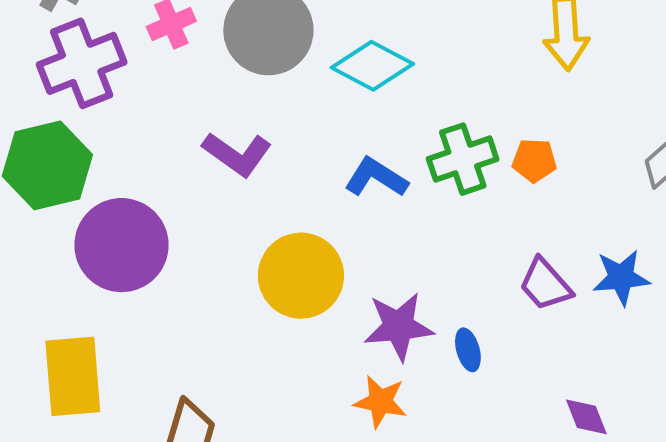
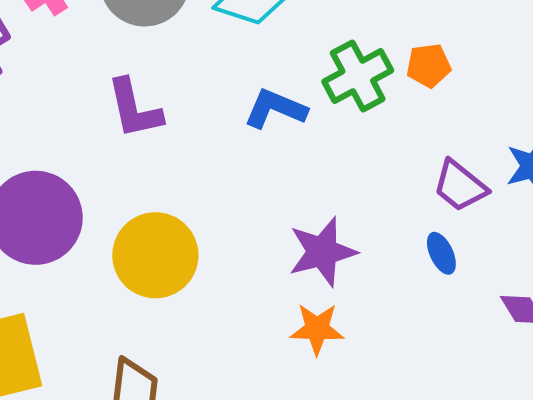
purple L-shape: (237, 154) -> (134, 109), turned 52
yellow circle: (301, 276) -> (155, 255), moved
blue ellipse: (468, 350) -> (441, 253), moved

